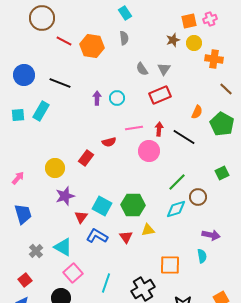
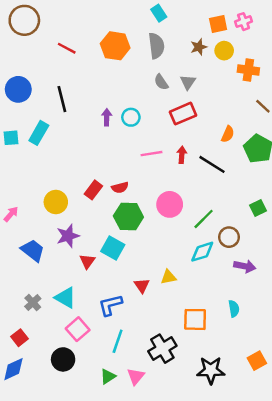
cyan rectangle: (125, 13) -> (159, 13), moved
brown circle: (42, 18) -> (24, 20), moved
gray semicircle: (124, 38) -> (156, 46), moved, size x1.5
orange hexagon: (92, 46) -> (115, 46), moved
black line: (60, 83) -> (62, 99), turned 55
red semicircle: (109, 142) -> (120, 187), moved
pink circle: (149, 151) -> (170, 204), moved
green hexagon: (133, 205) -> (128, 217), moved
blue trapezoid: (23, 214) -> (33, 250), moved, turned -35
purple arrow: (211, 235) -> (245, 266), moved
blue L-shape: (97, 236) -> (110, 305), moved, turned -45

